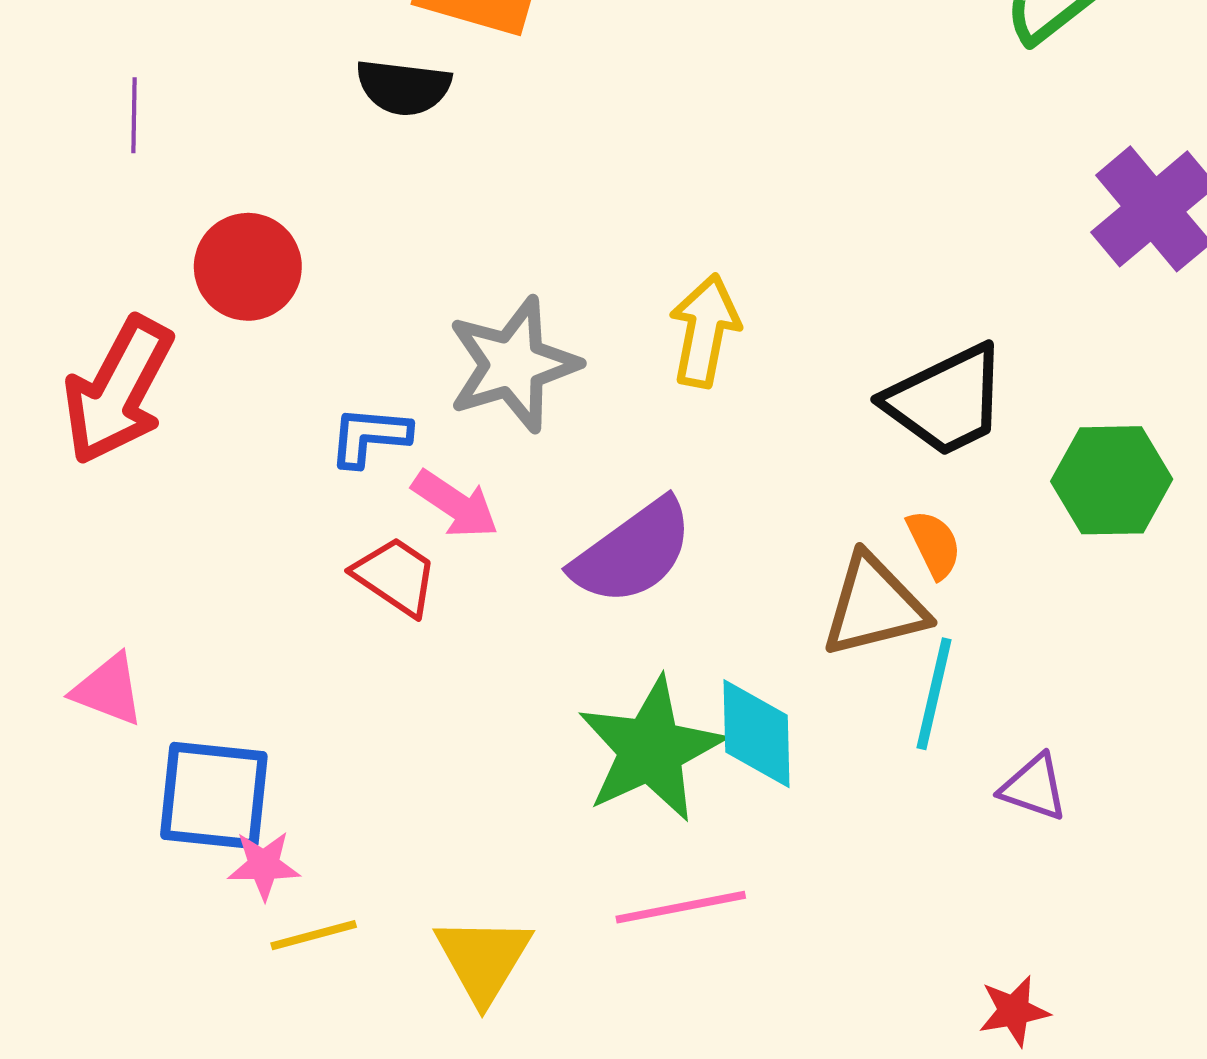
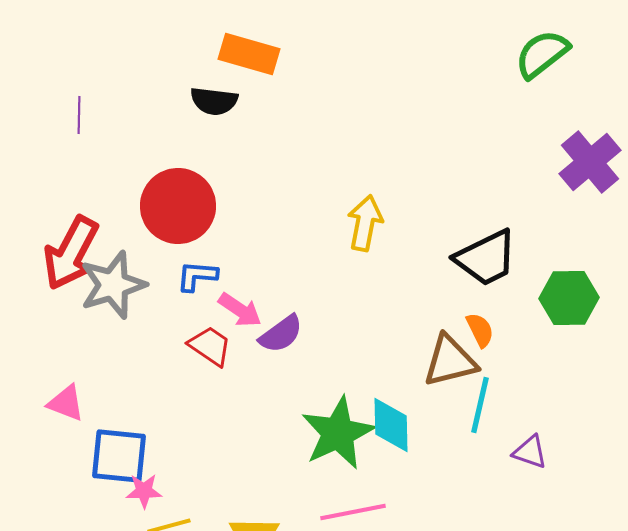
red circle: (248, 267) -> (178, 206), moved, size x1.4
gray star: (513, 365) -> (113, 285), moved
purple semicircle: (633, 552) -> (281, 334), moved, size x0.7

